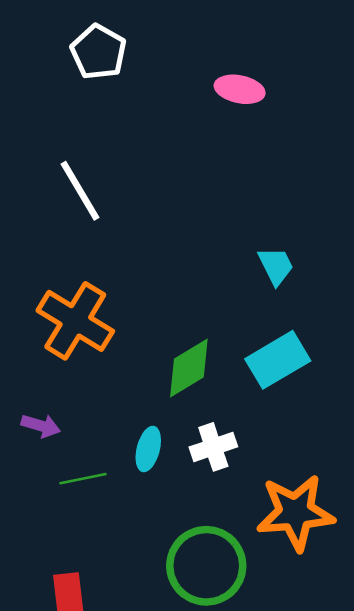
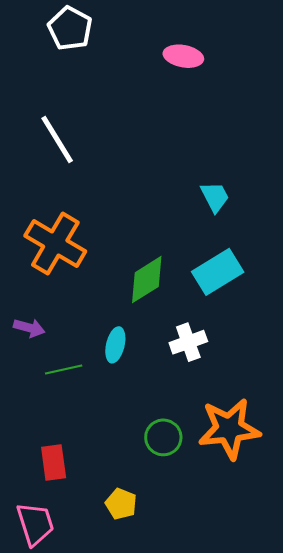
white cross: (213, 447) -> (188, 342), moved
orange star: (295, 513) -> (229, 429), moved
green circle: (206, 566) -> (163, 437), size x0.6

